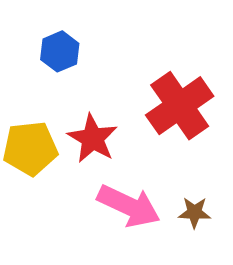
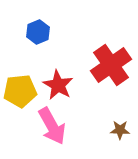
pink arrow: (129, 206) -> (52, 126), moved, turned 36

